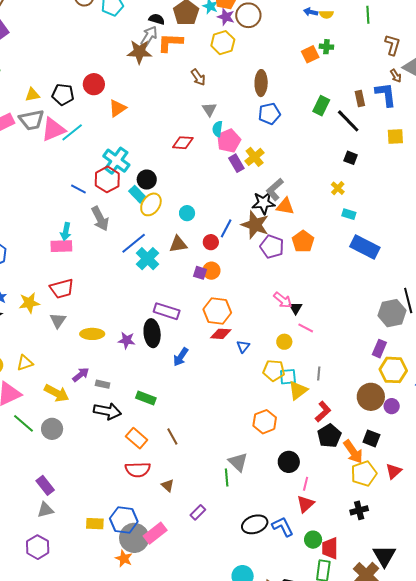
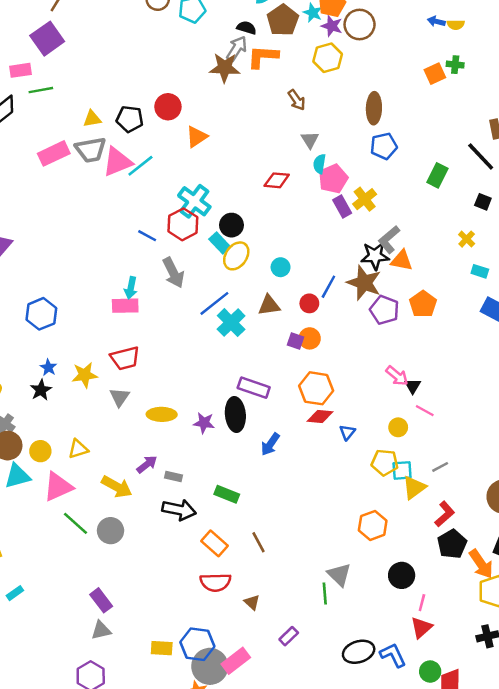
green rectangle: (321, 106) -> (437, 175), moved
gray line: (319, 373) -> (440, 467), turned 56

